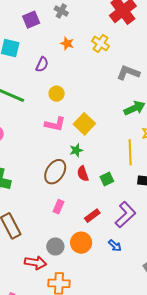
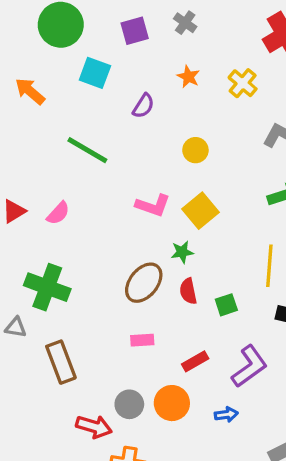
yellow circle: (57, 94) -> (195, 150), moved
pink rectangle: (58, 207) -> (142, 340), turned 56
blue arrow: (115, 246) -> (226, 415), turned -56

